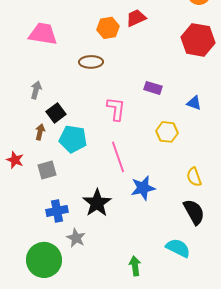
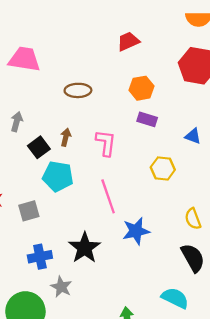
orange hexagon: (108, 28) -> (142, 88), moved
brown arrow: (40, 132) -> (66, 137), moved

